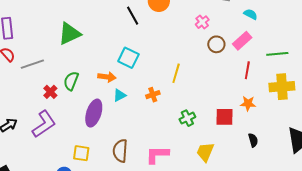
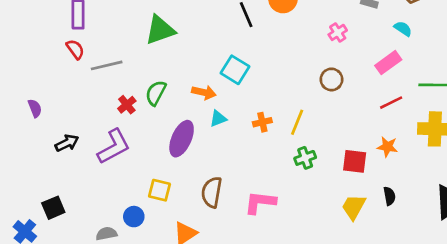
brown circle: (216, 44) -> (331, 79), moved
red line: (247, 70) -> (391, 103), turned 48
yellow line: (176, 73) -> (297, 122), moved
yellow trapezoid: (205, 152) -> (354, 207), moved

